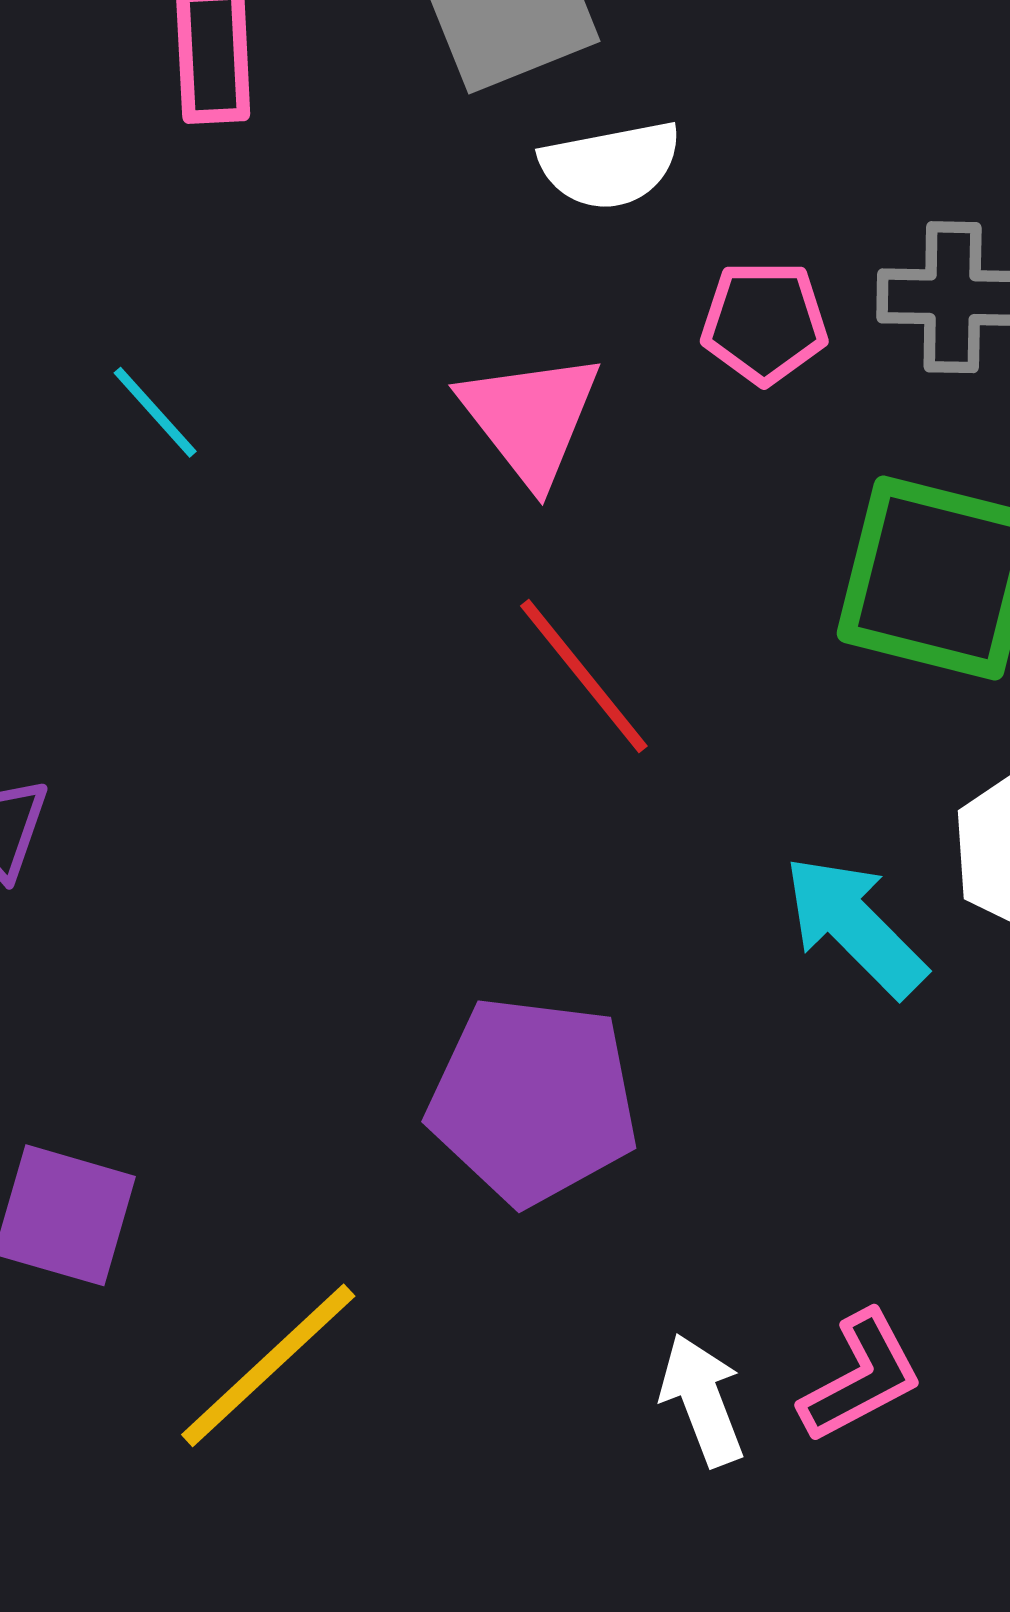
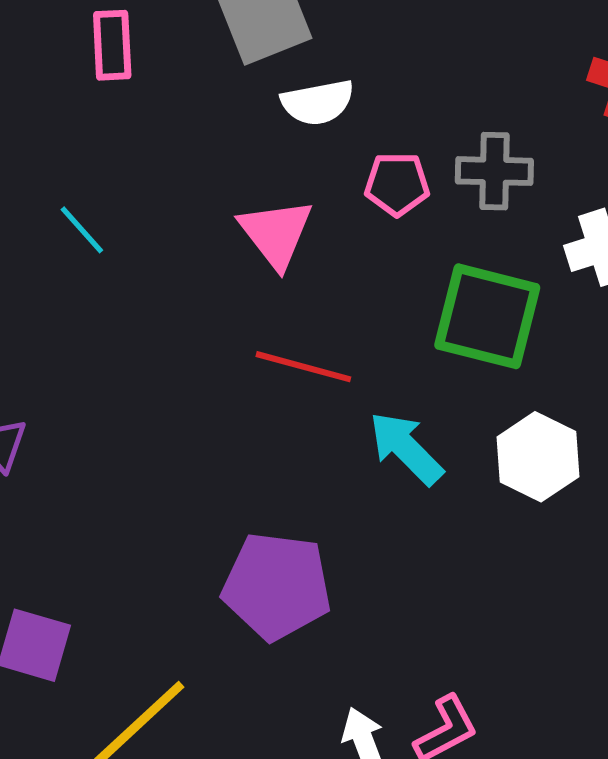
red line: (584, 676) -> (303, 367), turned -36
cyan arrow: (855, 926) -> (406, 448), moved

